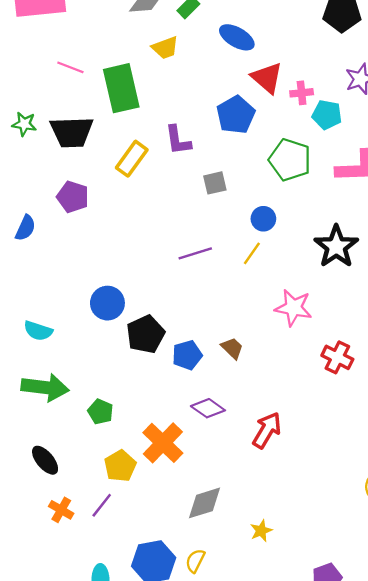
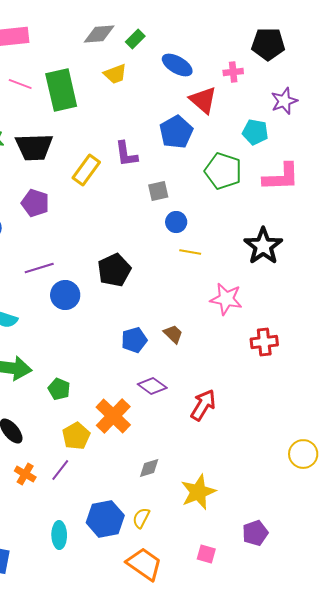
pink line: (70, 67) -> (20, 84), moved
green rectangle: (121, 88) -> (61, 90), moved
pink cross: (302, 93) -> (233, 72), moved
blue circle: (263, 219) -> (176, 222), moved
purple line: (195, 253) -> (39, 268), moved
yellow line: (252, 253) -> (190, 252), turned 65
black pentagon: (146, 334) -> (114, 270), moved
red cross: (337, 357) -> (264, 342), turned -32
gray diamond: (204, 503) -> (149, 468), size x0.7
yellow star: (261, 531) -> (198, 492), size x1.8

